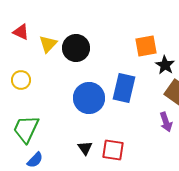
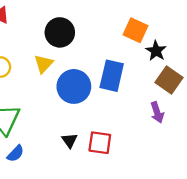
yellow triangle: (48, 44) -> (44, 64), moved
orange square: (146, 46) -> (136, 30), turned 35

